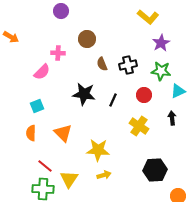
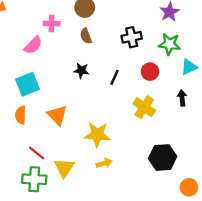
brown semicircle: (102, 64) -> (86, 36), moved
black star: (84, 94) -> (81, 70), size x0.6
cyan square: (37, 106) -> (27, 84), size x1.5

